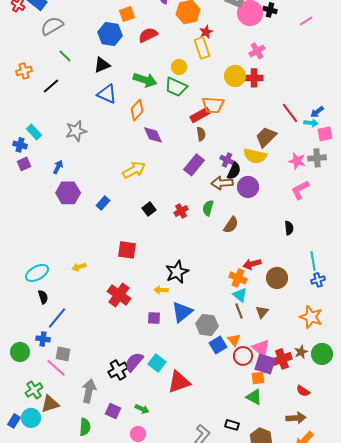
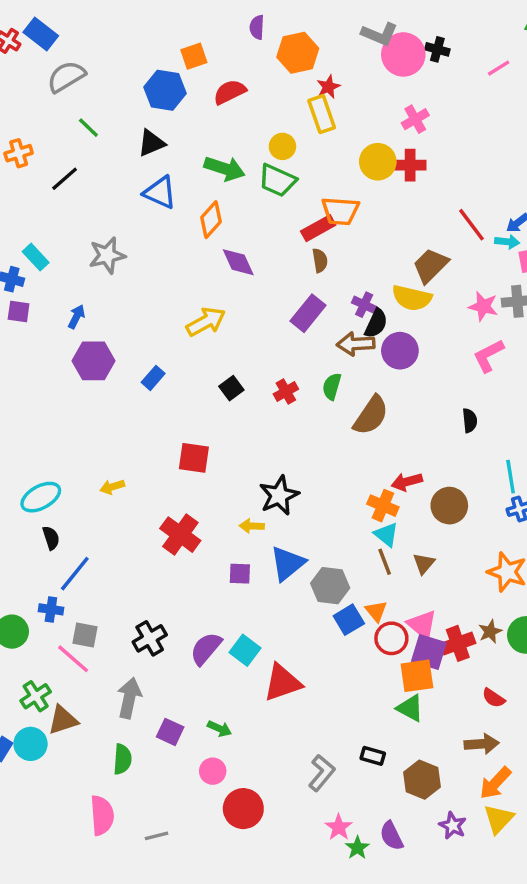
purple square: (24, 164) -> (19, 312), turned 32
brown semicircle: (231, 225) -> (371, 415), size x1.4
black cross: (118, 370) -> (150, 638), moved
orange square: (258, 378) -> (417, 676), size x1.5

